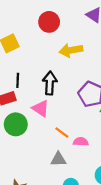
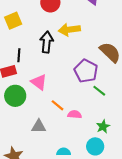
black arrow: (50, 83) -> (47, 42), moved
gray triangle: (58, 159) -> (39, 126), moved

